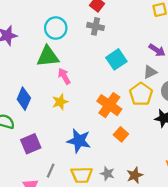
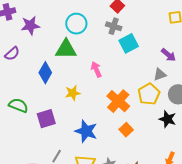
cyan square: (116, 59) -> (129, 43), moved
pink arrow: (64, 76) -> (96, 69), moved
blue diamond: (24, 99) -> (45, 73), moved
purple square: (31, 144) -> (46, 119), moved

